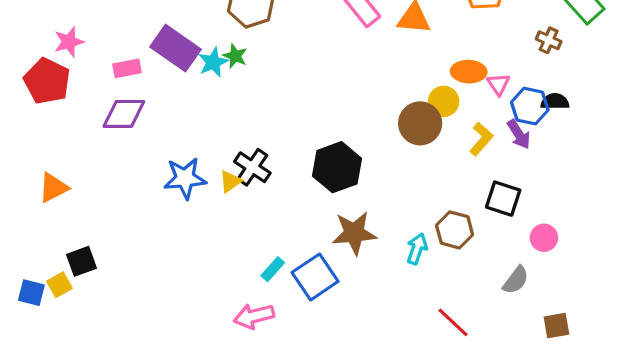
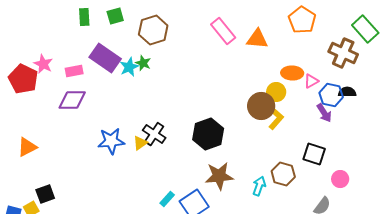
brown cross: (549, 40) -> (343, 53), size x1.8
pink star: (69, 42) -> (43, 64), moved, turned -30
pink triangle: (498, 84) -> (311, 81), turned 35
yellow L-shape: (481, 139) -> (276, 119), moved

